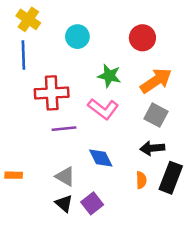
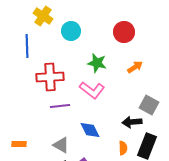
yellow cross: (28, 19) -> (43, 16), moved
orange arrow: (156, 81) -> (135, 67), size x0.6
gray square: (156, 115) -> (149, 105), moved

